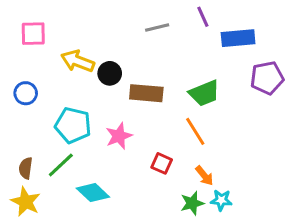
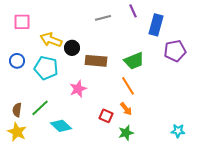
blue rectangle: (238, 38) -> (156, 25), turned -70
cyan pentagon: (73, 125) -> (46, 68), moved
red square: (162, 163) -> (106, 116), moved
orange arrow: (204, 176) -> (126, 109), moved
cyan star: (221, 200) -> (178, 131), moved

